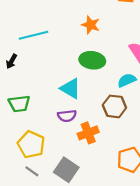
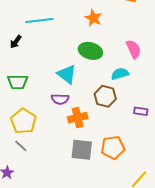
gray square: (66, 170) -> (82, 150), moved, turned -35

